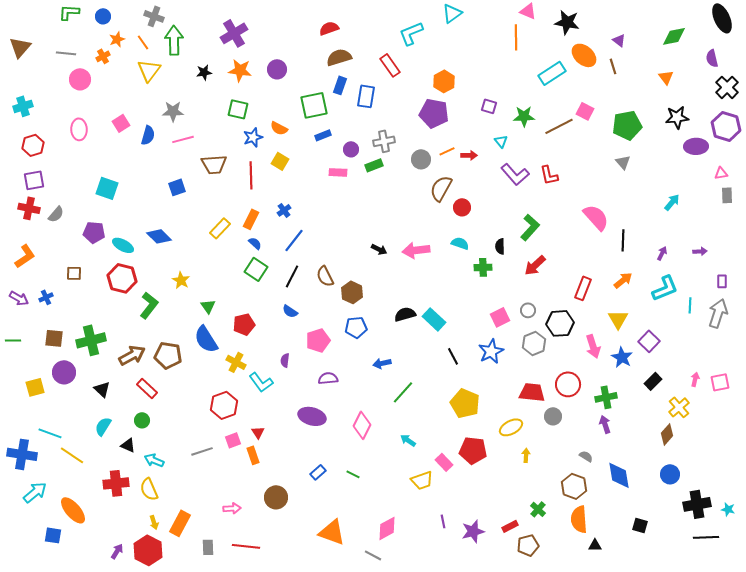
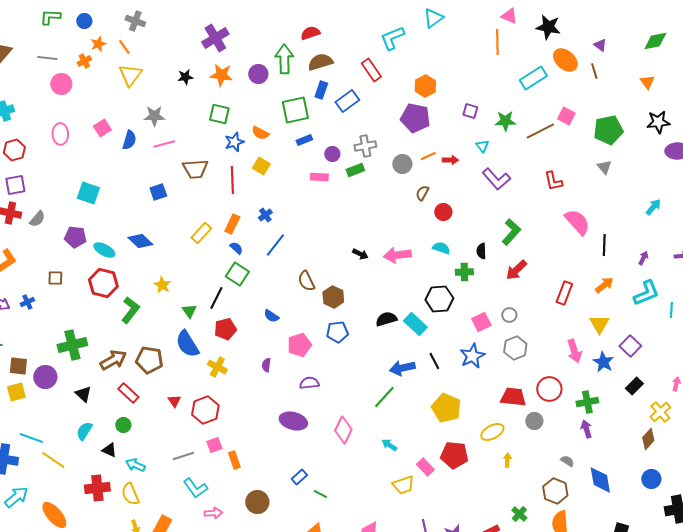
green arrow: (174, 40) -> (284, 59), moved
blue rectangle: (366, 96) -> (347, 101), turned 45
red L-shape: (549, 175) -> (553, 181), moved
brown semicircle: (441, 188) -> (422, 193), size x0.6
black line: (292, 276) -> (216, 298), moved
black hexagon: (560, 323) -> (439, 299), moved
brown square: (54, 338) -> (18, 366), moved
blue arrow: (382, 363) -> (402, 368), moved, size x1.4
cyan L-shape: (261, 382) -> (195, 488), moved
red triangle: (258, 432) -> (174, 401), moved
green line: (353, 474) -> (320, 494), moved

